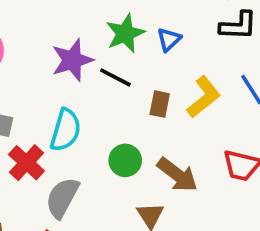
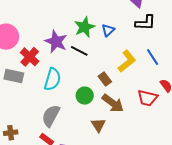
purple star: (72, 60) -> (56, 42), turned -30
brown rectangle: (160, 104) -> (105, 79), moved, turned -48
red cross: (26, 163) -> (30, 57), moved

